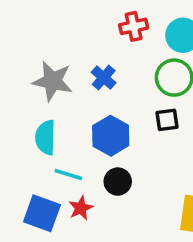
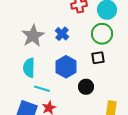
gray star: (53, 81) -> (33, 36), turned 30
black circle: (118, 182) -> (86, 87), moved

